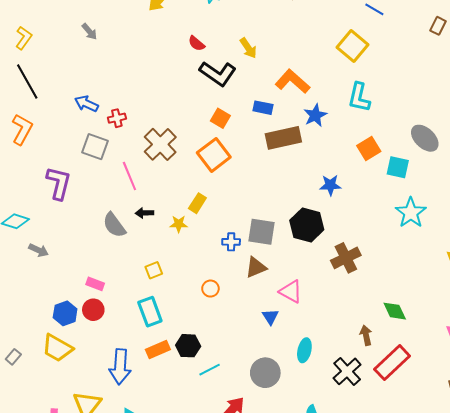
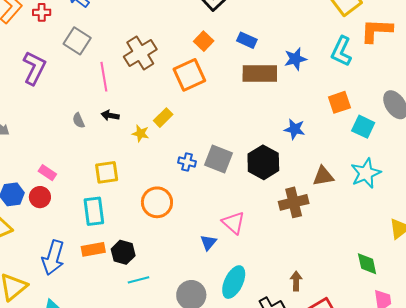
orange L-shape: (292, 81) -> (376, 31), moved, turned -52
red cross: (117, 118) -> (42, 12), moved
gray semicircle: (114, 225) -> (78, 120), size x0.6
brown triangle: (256, 267) -> (323, 176), moved
yellow square: (154, 270) -> (107, 172), size x1.4
orange circle: (210, 289) -> (157, 202), size x1.8
green diamond: (395, 311) -> (367, 264), moved
cyan ellipse: (304, 350) -> (234, 282), size x1.4

